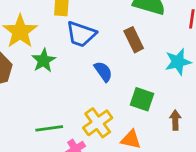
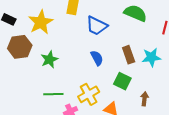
blue trapezoid: (81, 34) -> (97, 26), moved
brown rectangle: (134, 40) -> (129, 55), moved
green star: (44, 60) -> (49, 59), moved

